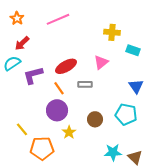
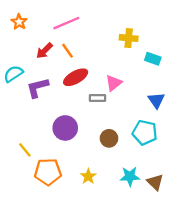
red arrow: (22, 43) -> (44, 51), moved
pink triangle: (101, 62) -> (114, 83), moved
orange line: (59, 88) -> (68, 51), moved
yellow star: (69, 132) -> (88, 176), moved

